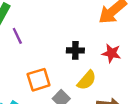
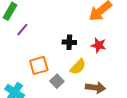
purple line: (17, 36) -> (22, 30), turned 64

